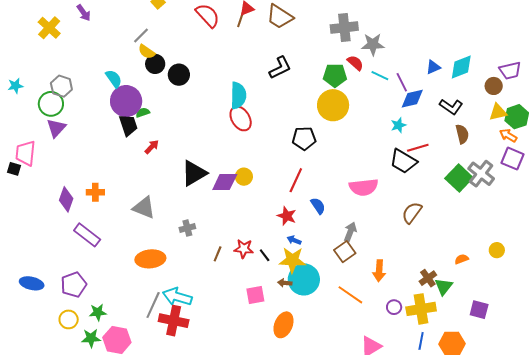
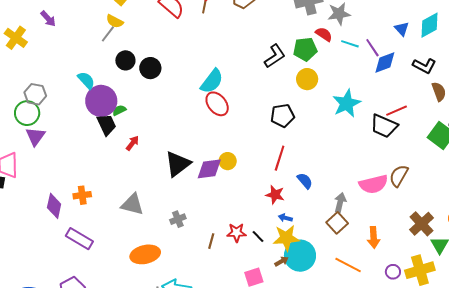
yellow semicircle: (147, 52) -> (115, 21), moved
blue triangle: (433, 67) -> (402, 29), turned -42
black L-shape: (280, 68) -> (275, 56), moved
cyan semicircle: (238, 95) -> (212, 81), turned 44
yellow circle: (333, 105) -> (307, 79), size x0.7
cyan star: (398, 125) -> (347, 103), moved, size x1.8
pink semicircle: (364, 187) -> (373, 184), moved
brown cross: (428, 278) -> (422, 224), moved, size x1.4
brown arrow: (285, 283) -> (281, 261), turned 152

